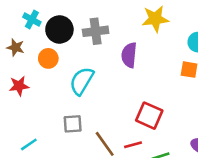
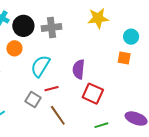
purple semicircle: (129, 55) -> (79, 69), moved
gray square: (73, 124) -> (33, 100), turned 35
red line: (133, 145) -> (52, 89), moved

